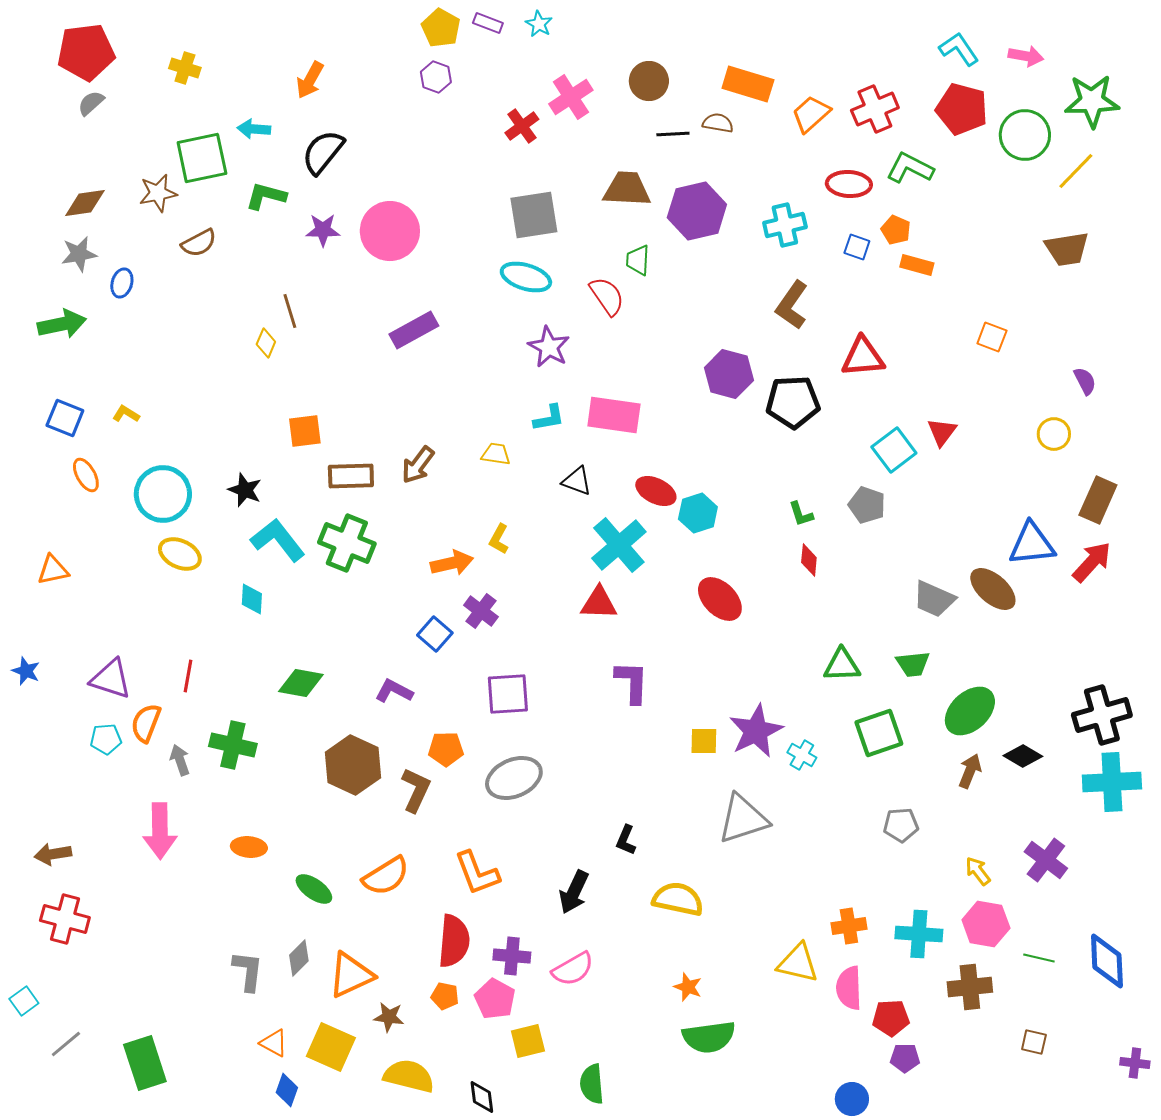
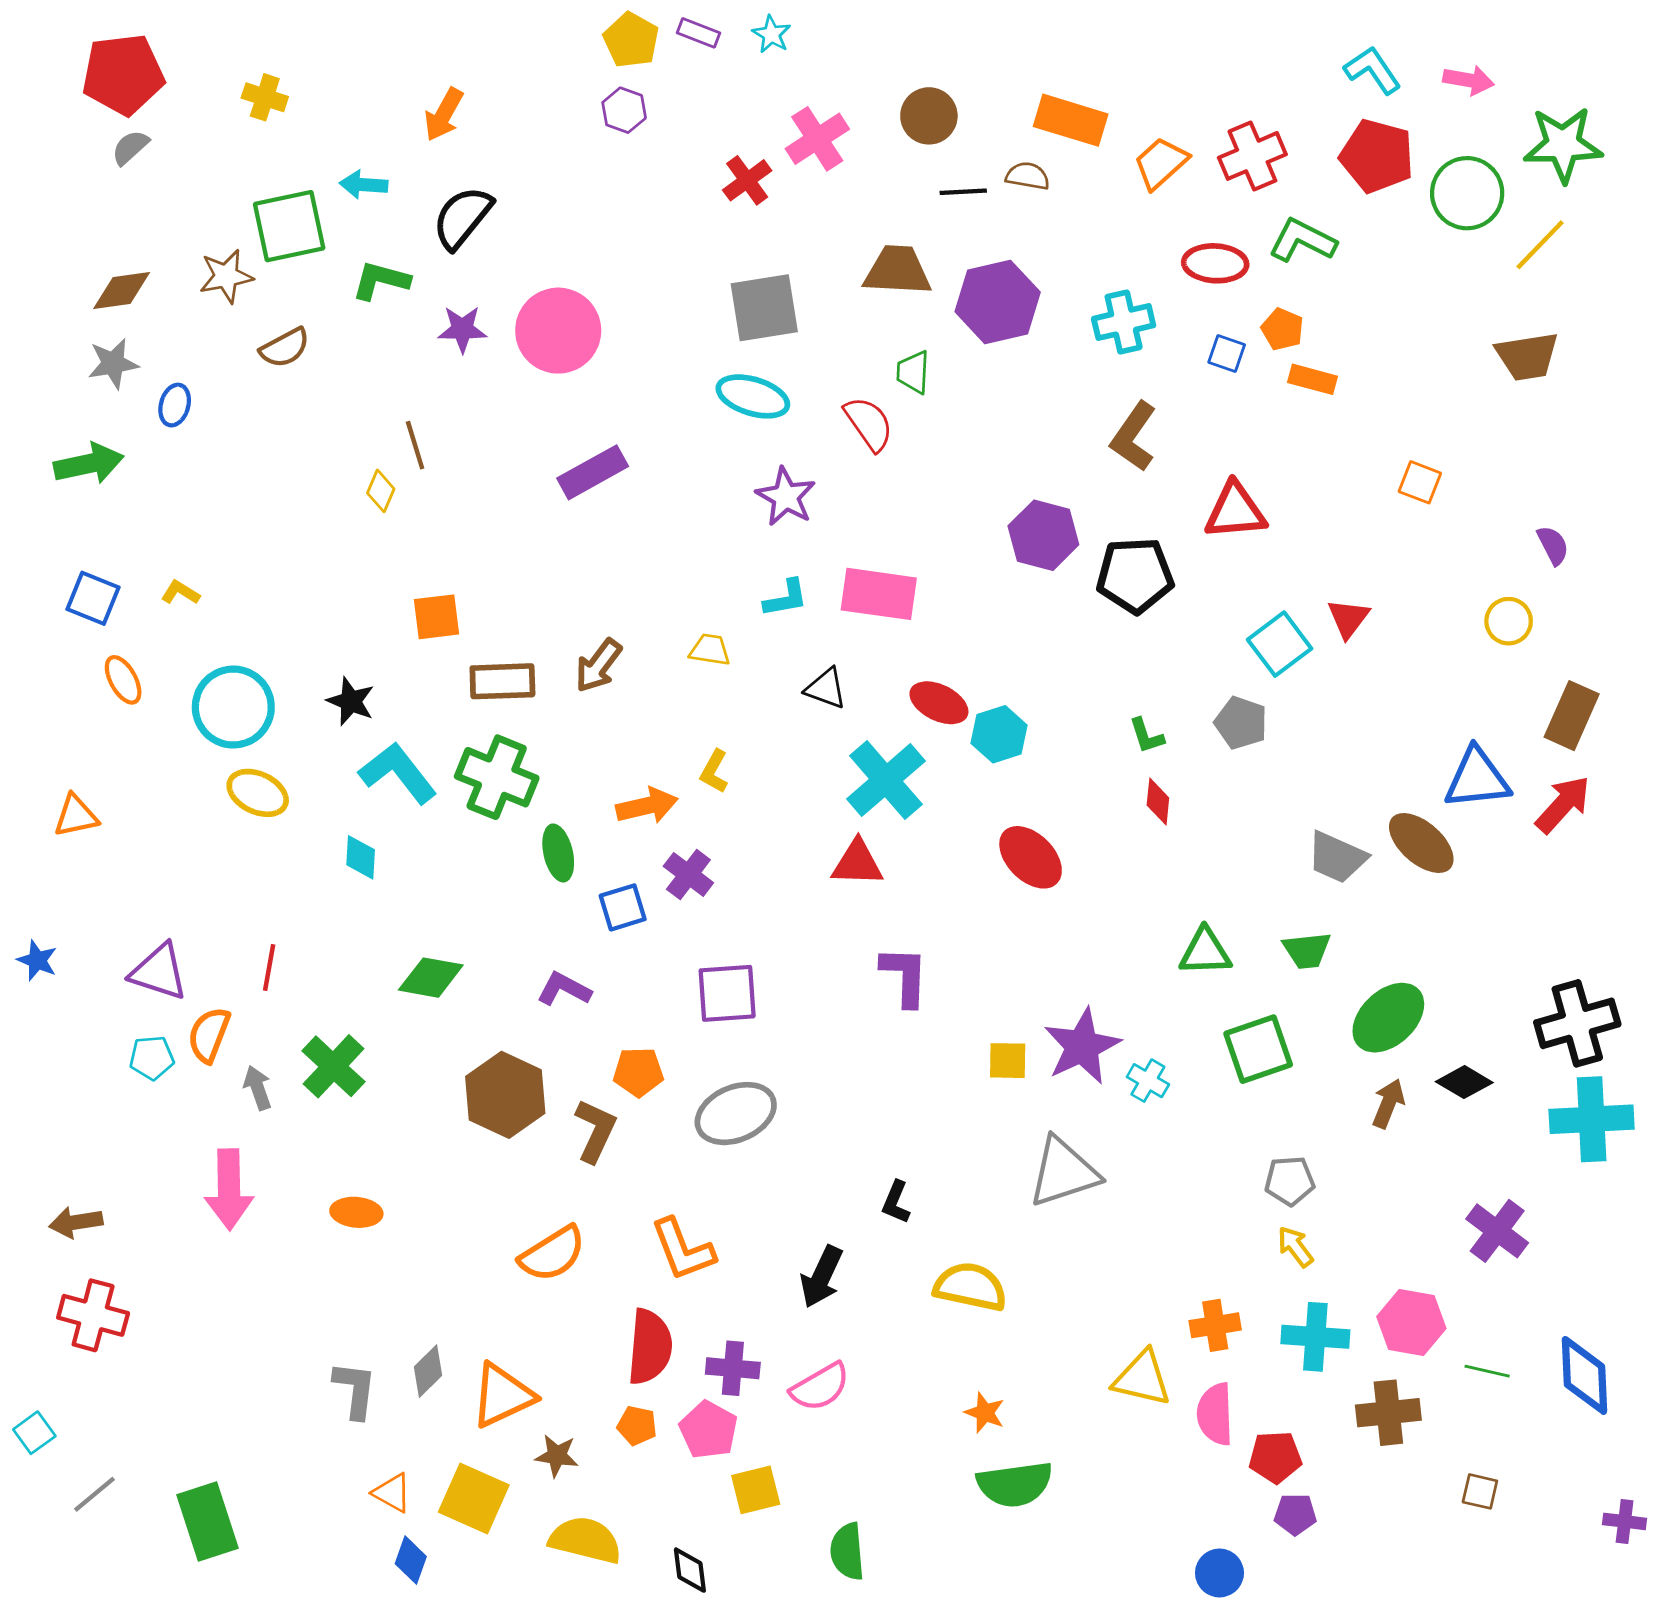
blue square: (435, 634) -> (623, 907), turned 32
green cross: (233, 745) -> (333, 1066), turned 30
yellow arrow: (978, 871) -> (1295, 1247), moved
green ellipse: (314, 889) -> (558, 853), moved, turned 42

